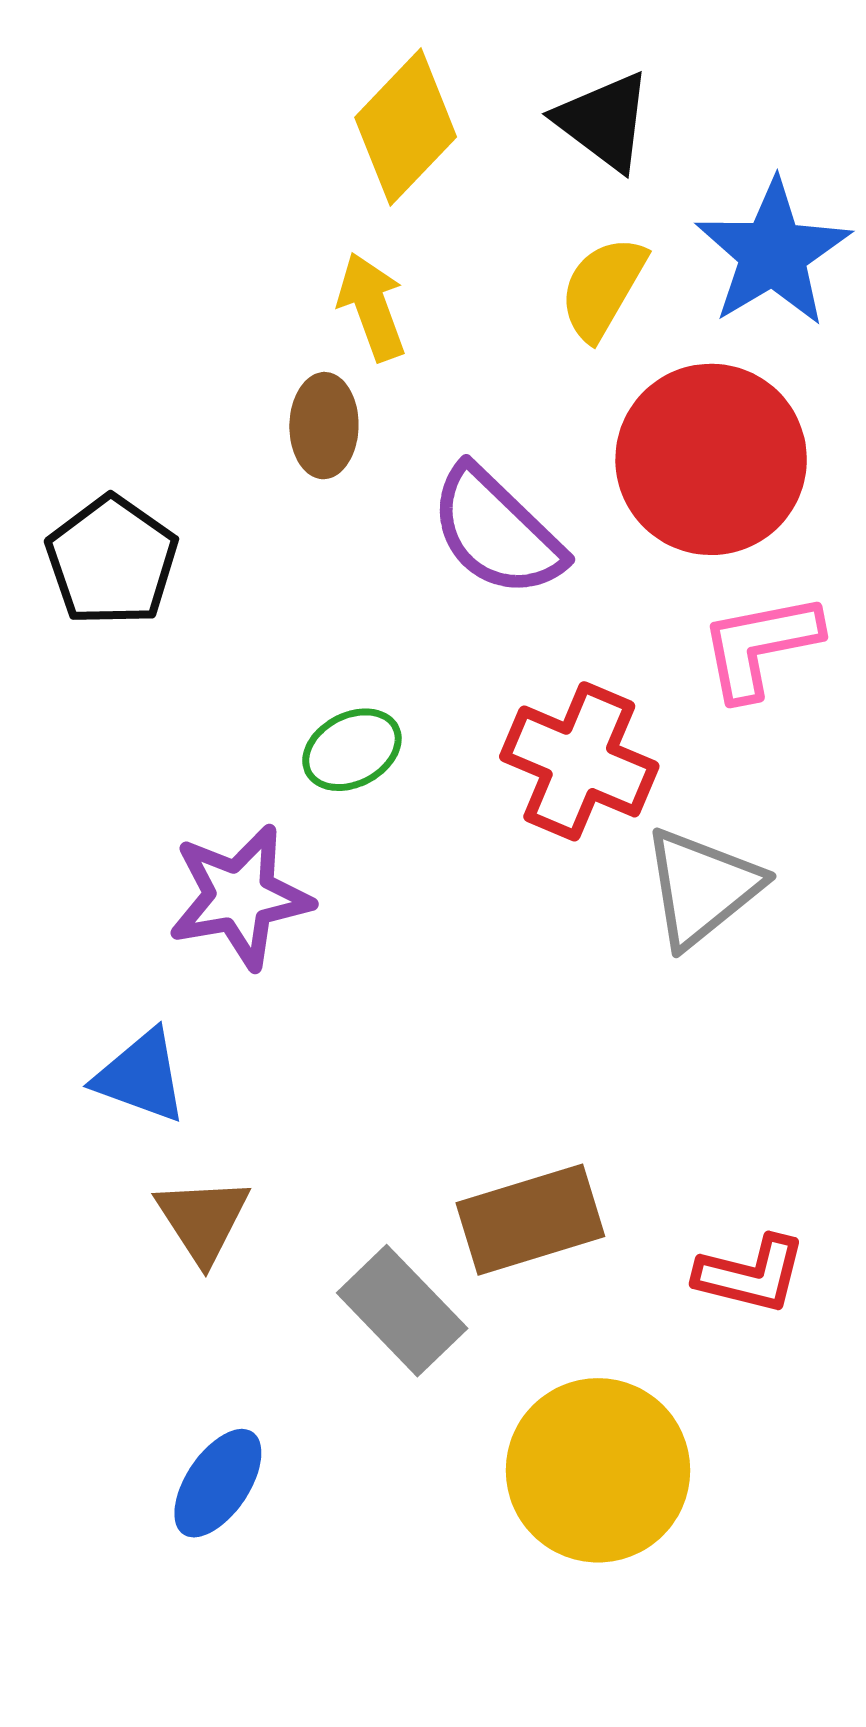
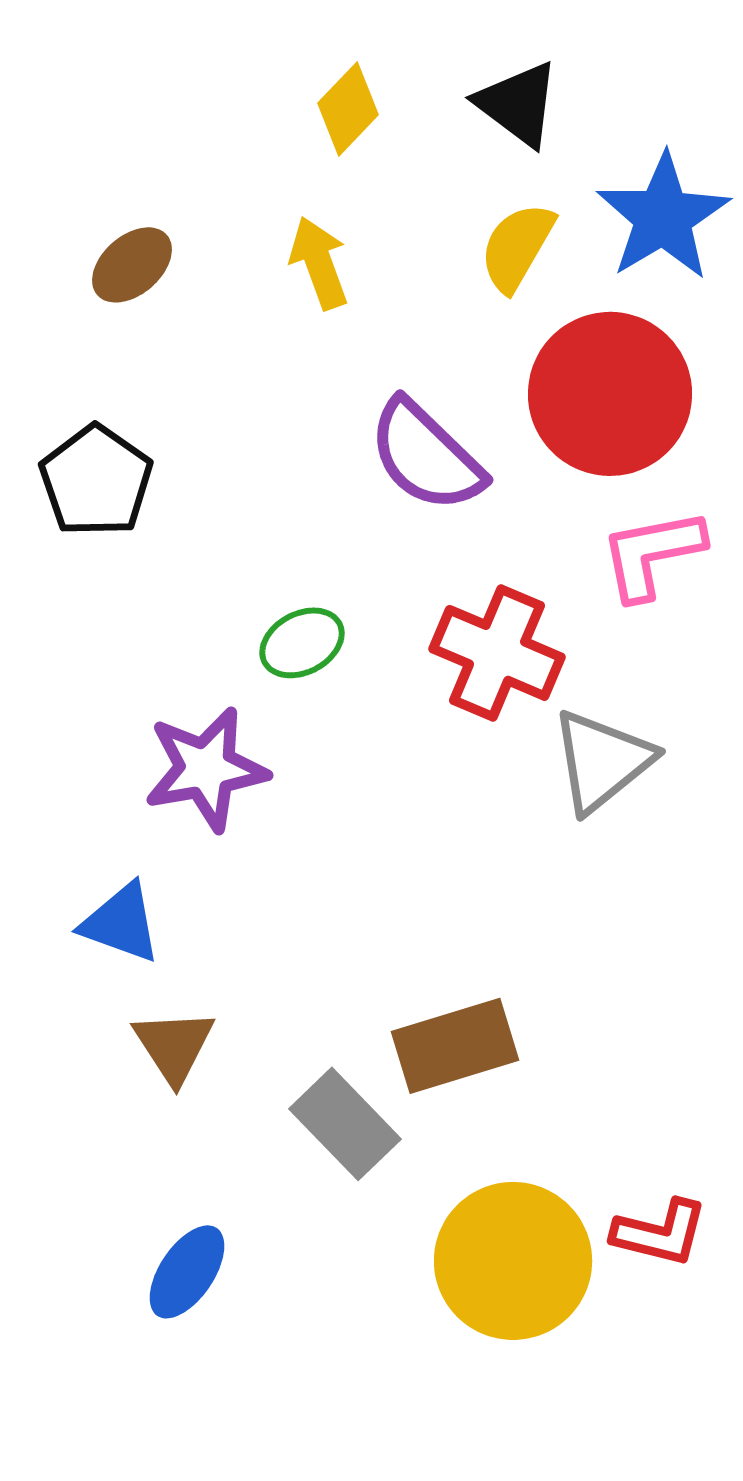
yellow diamond: (406, 127) -> (348, 109), size x0.7
brown ellipse: (324, 426) -> (132, 265), moved, turned 48
red L-shape: (751, 1274) -> (660, 1233), moved

